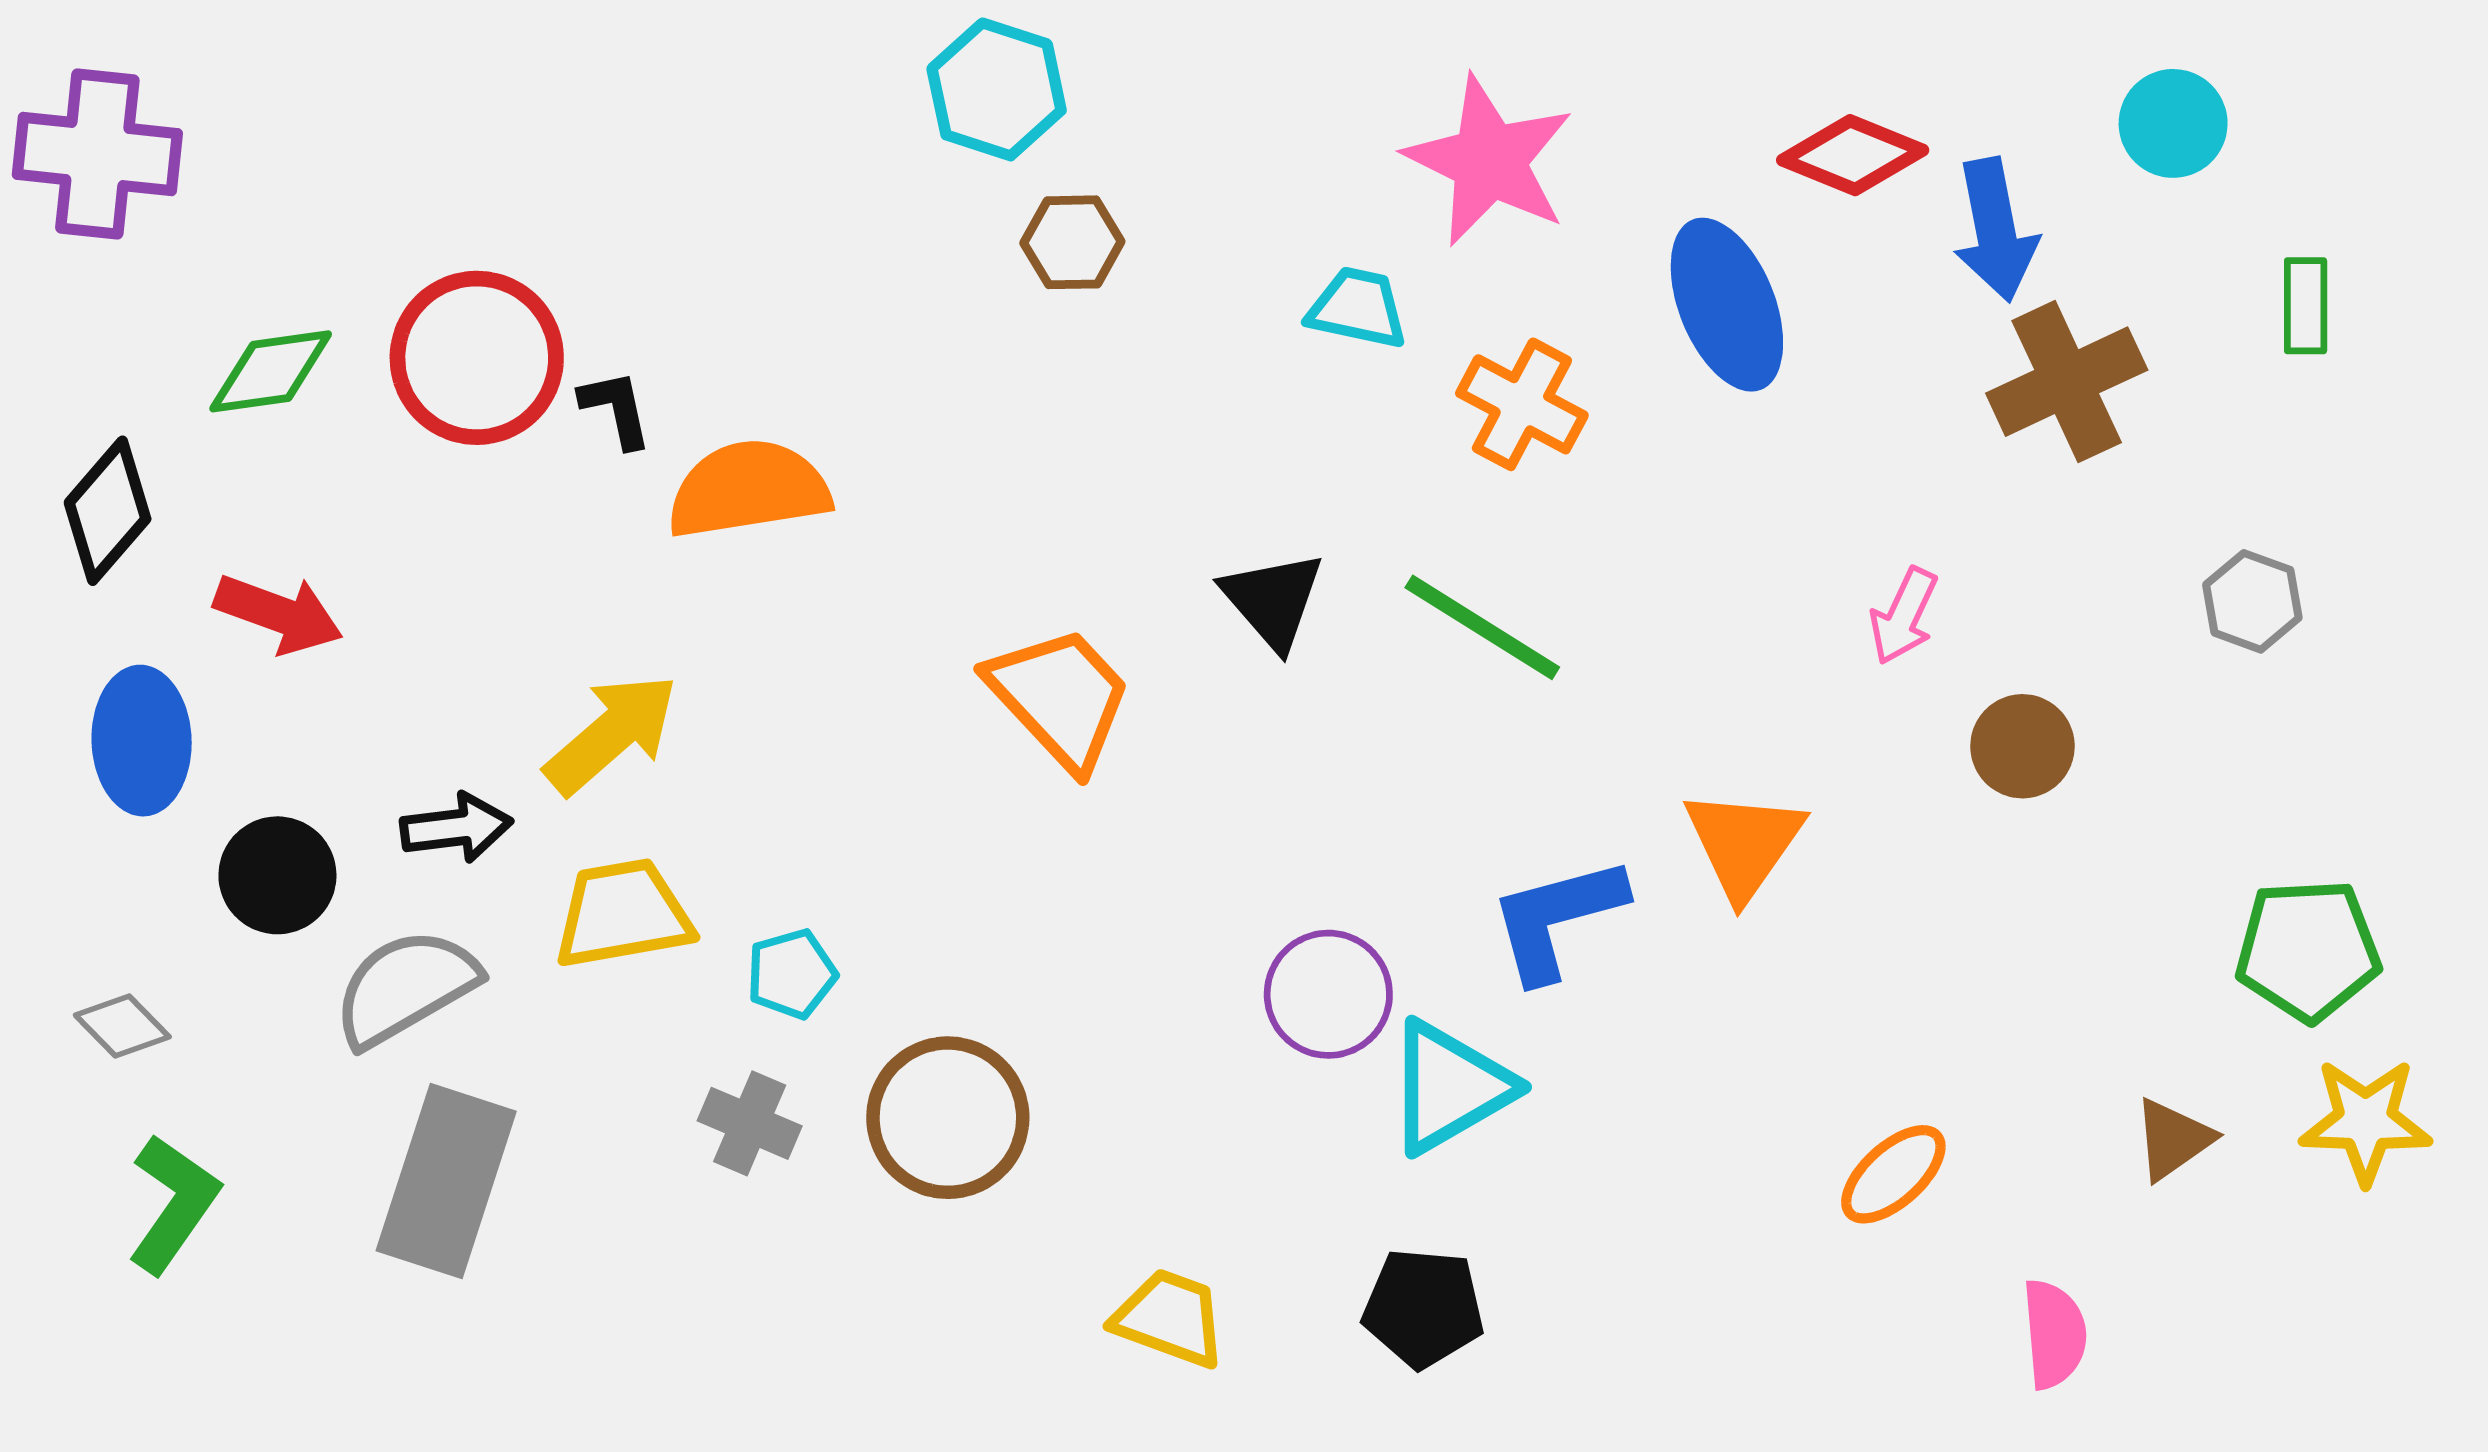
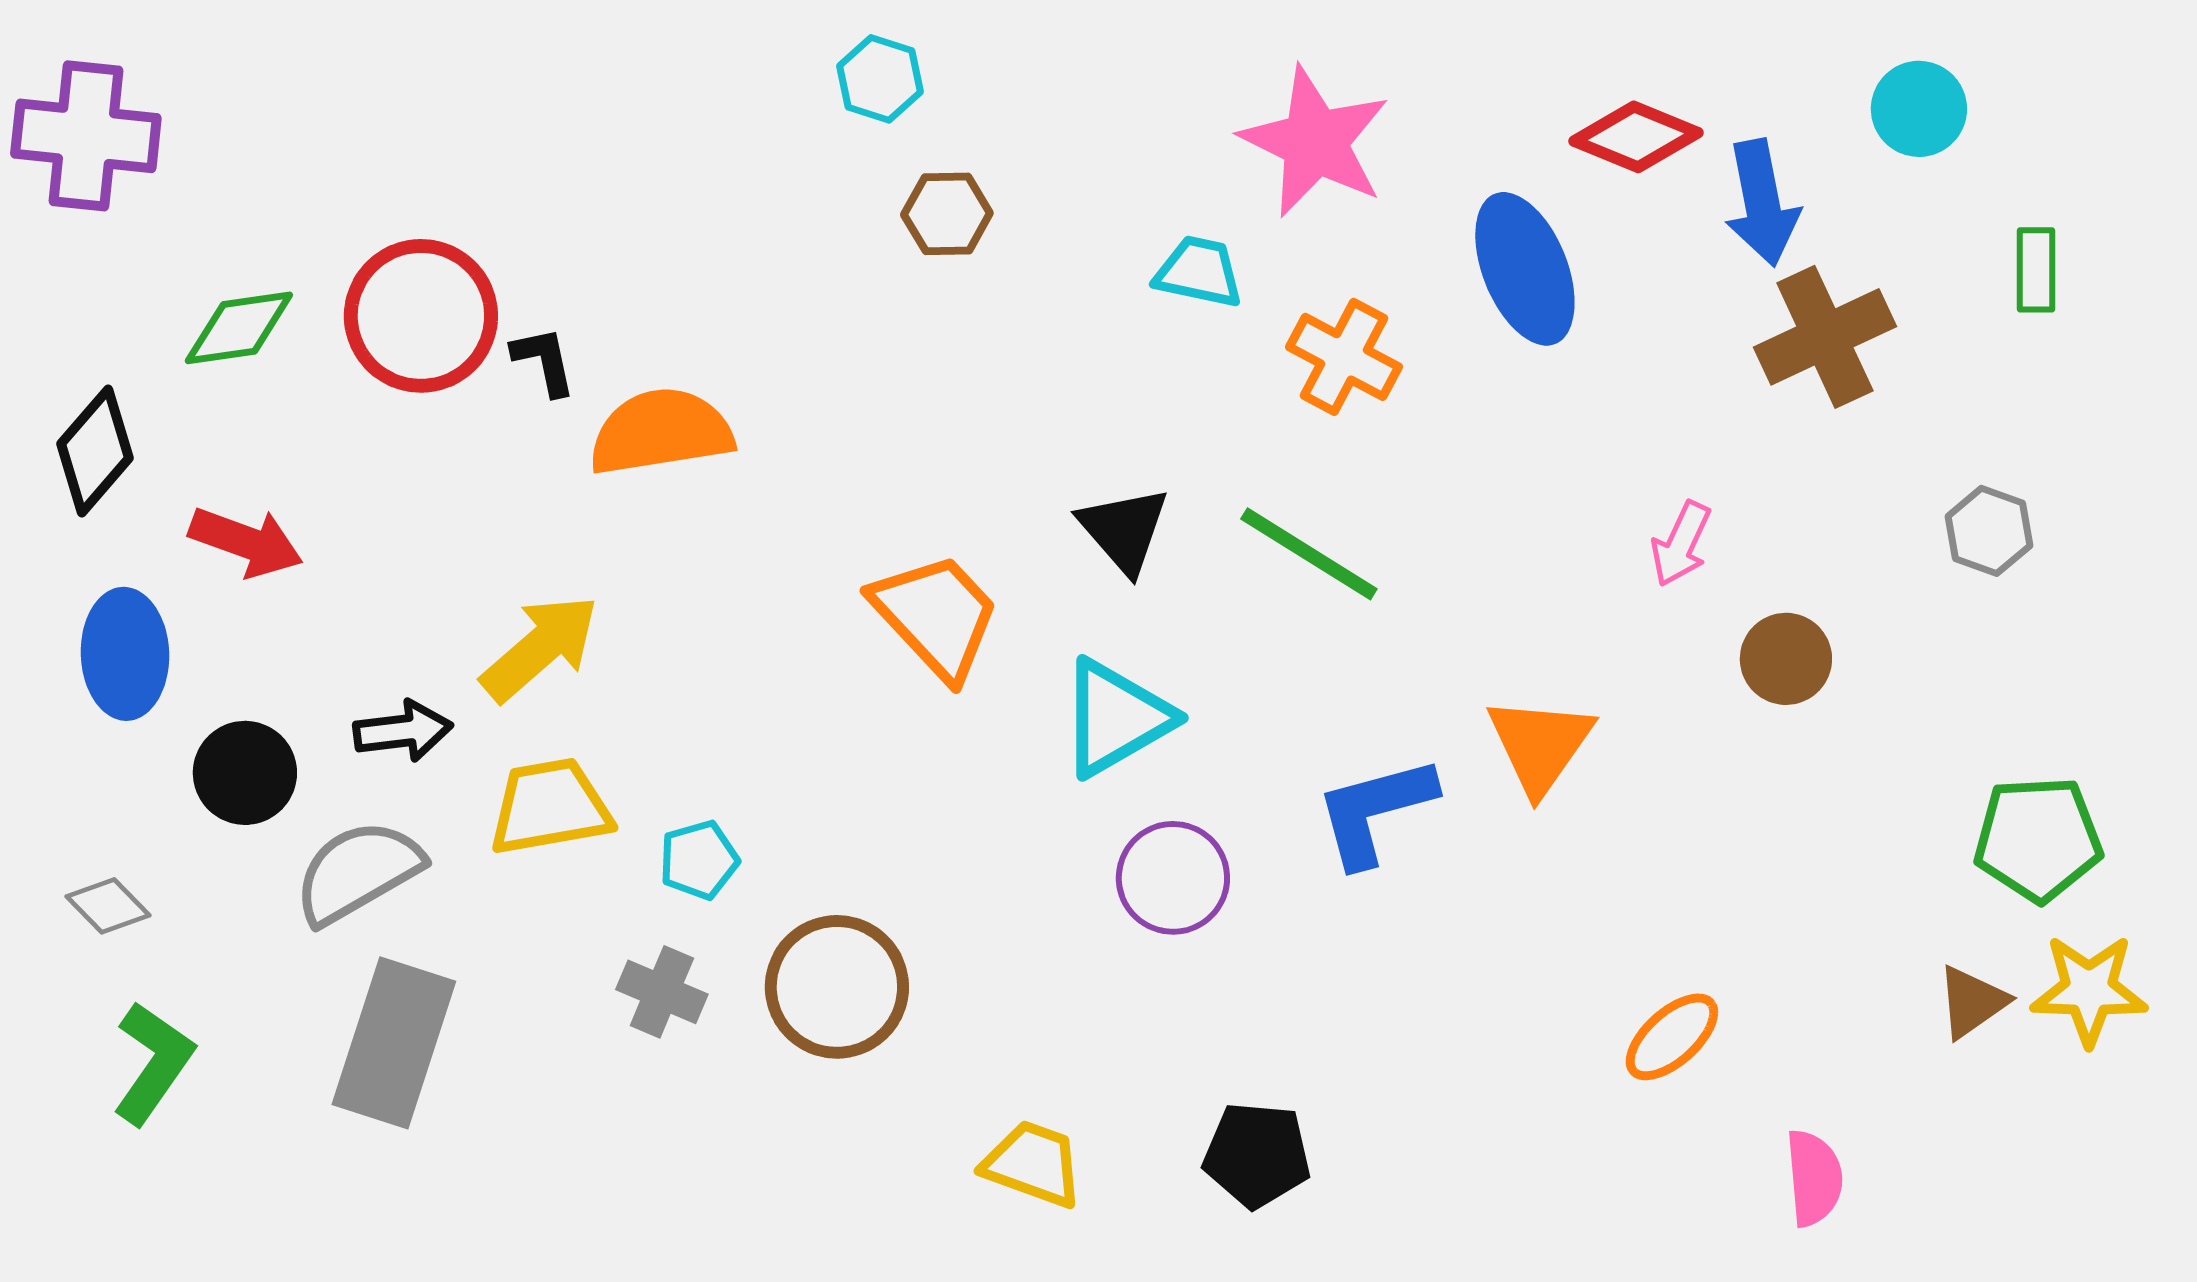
cyan hexagon: (997, 89) -> (880, 79), size x0.7
cyan triangle: (1449, 1087) -> (1116, 718), moved
brown triangle: (2173, 1139) -> (1972, 1002), moved

